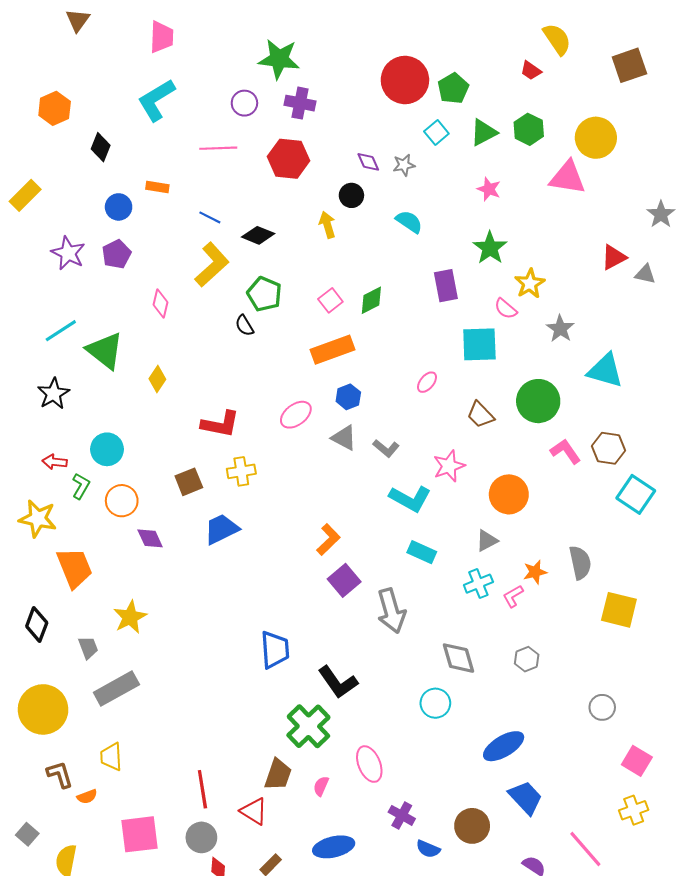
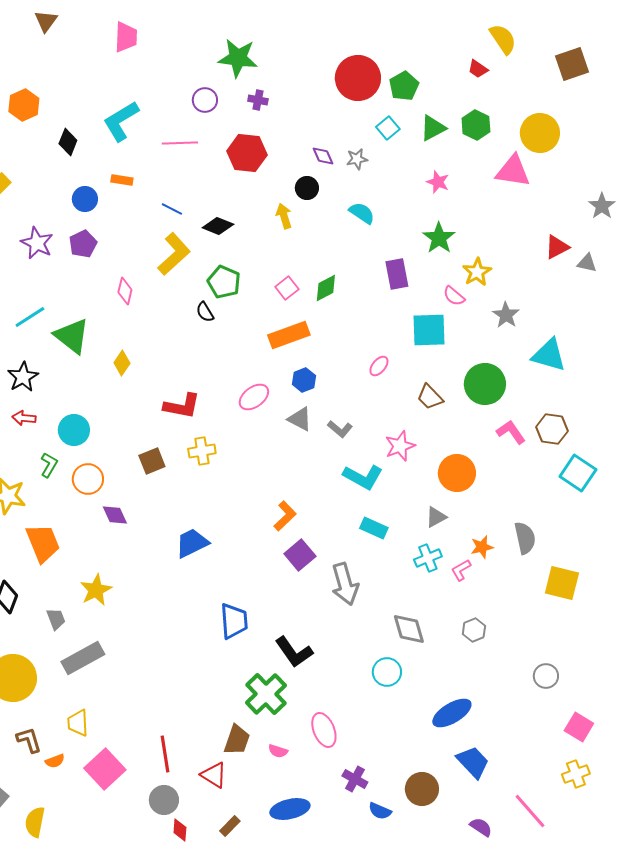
cyan L-shape: (156, 100) -> (121, 121), moved
purple cross: (300, 103) -> (258, 100), size x0.7
red arrow: (55, 462) -> (24, 418), moved
blue trapezoid: (221, 529) -> (192, 543), moved
pink semicircle: (321, 786) -> (278, 751), turned -96
pink square: (140, 834) -> (105, 769), moved, turned -36

